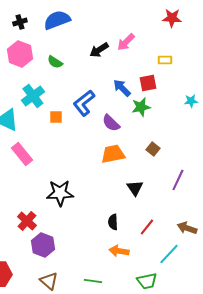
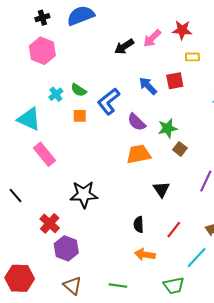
red star: (172, 18) -> (182, 30), moved
green semicircle: (55, 62) -> (79, 90), moved
cyan cross: (33, 96) -> (56, 94), size x0.6
green star: (141, 107) -> (168, 128), moved

